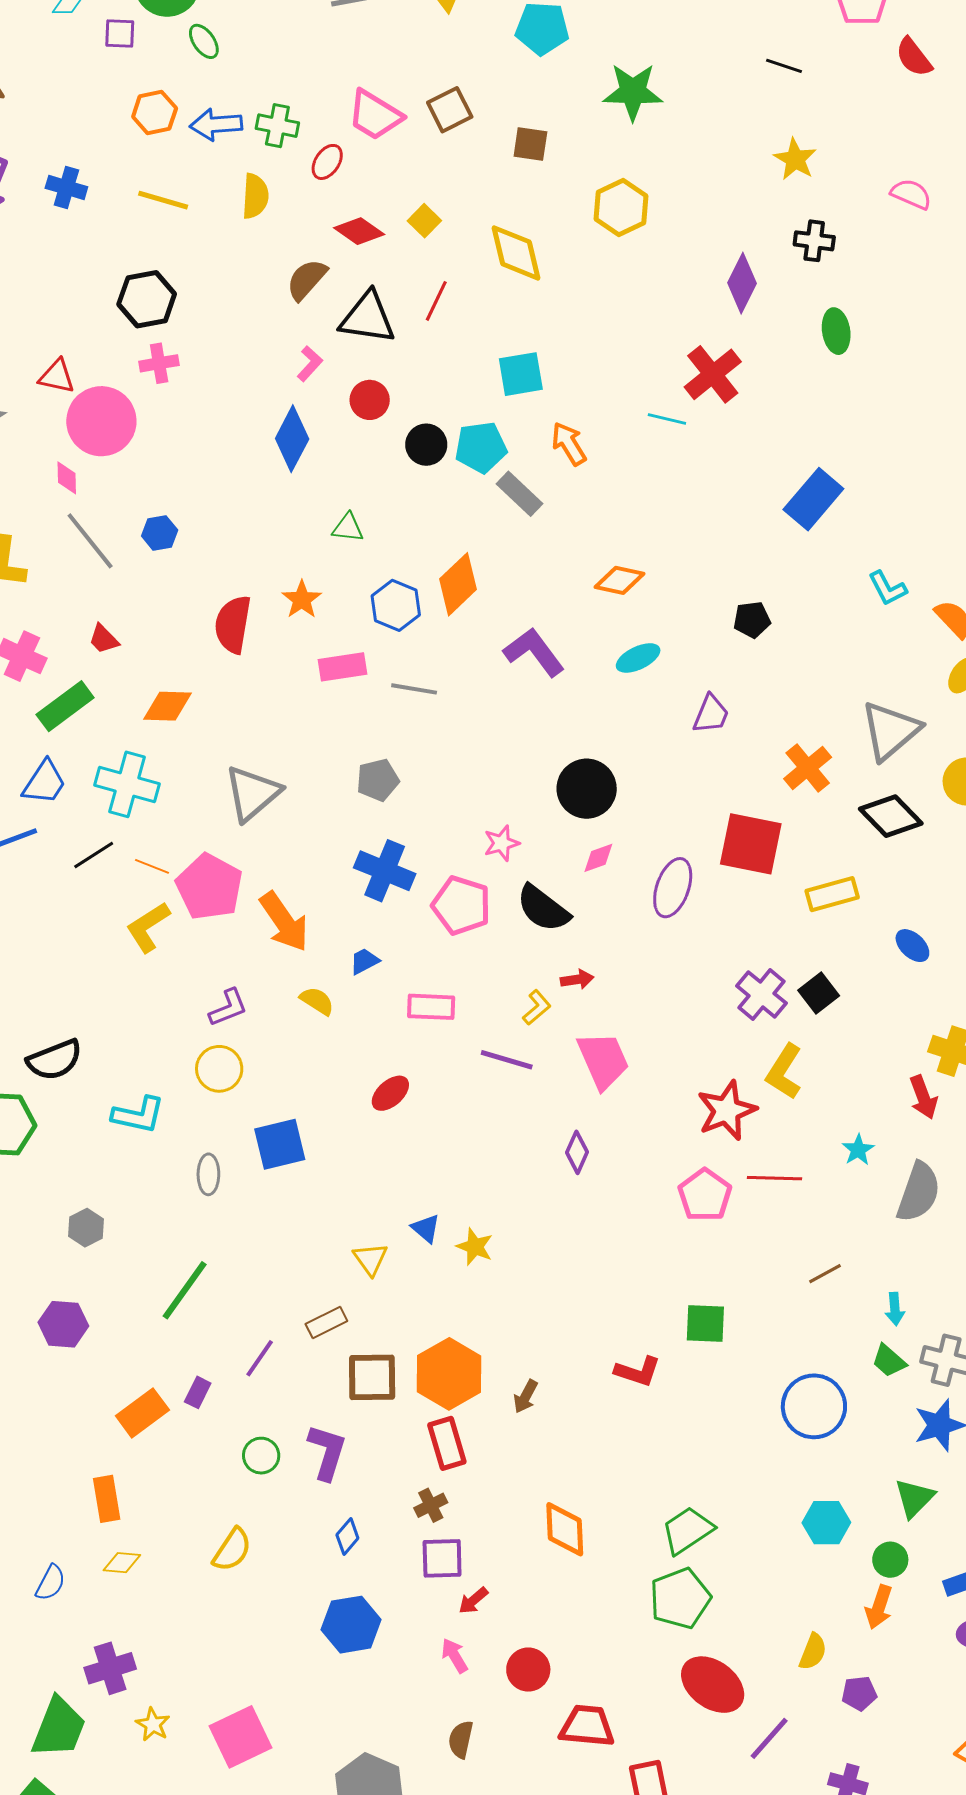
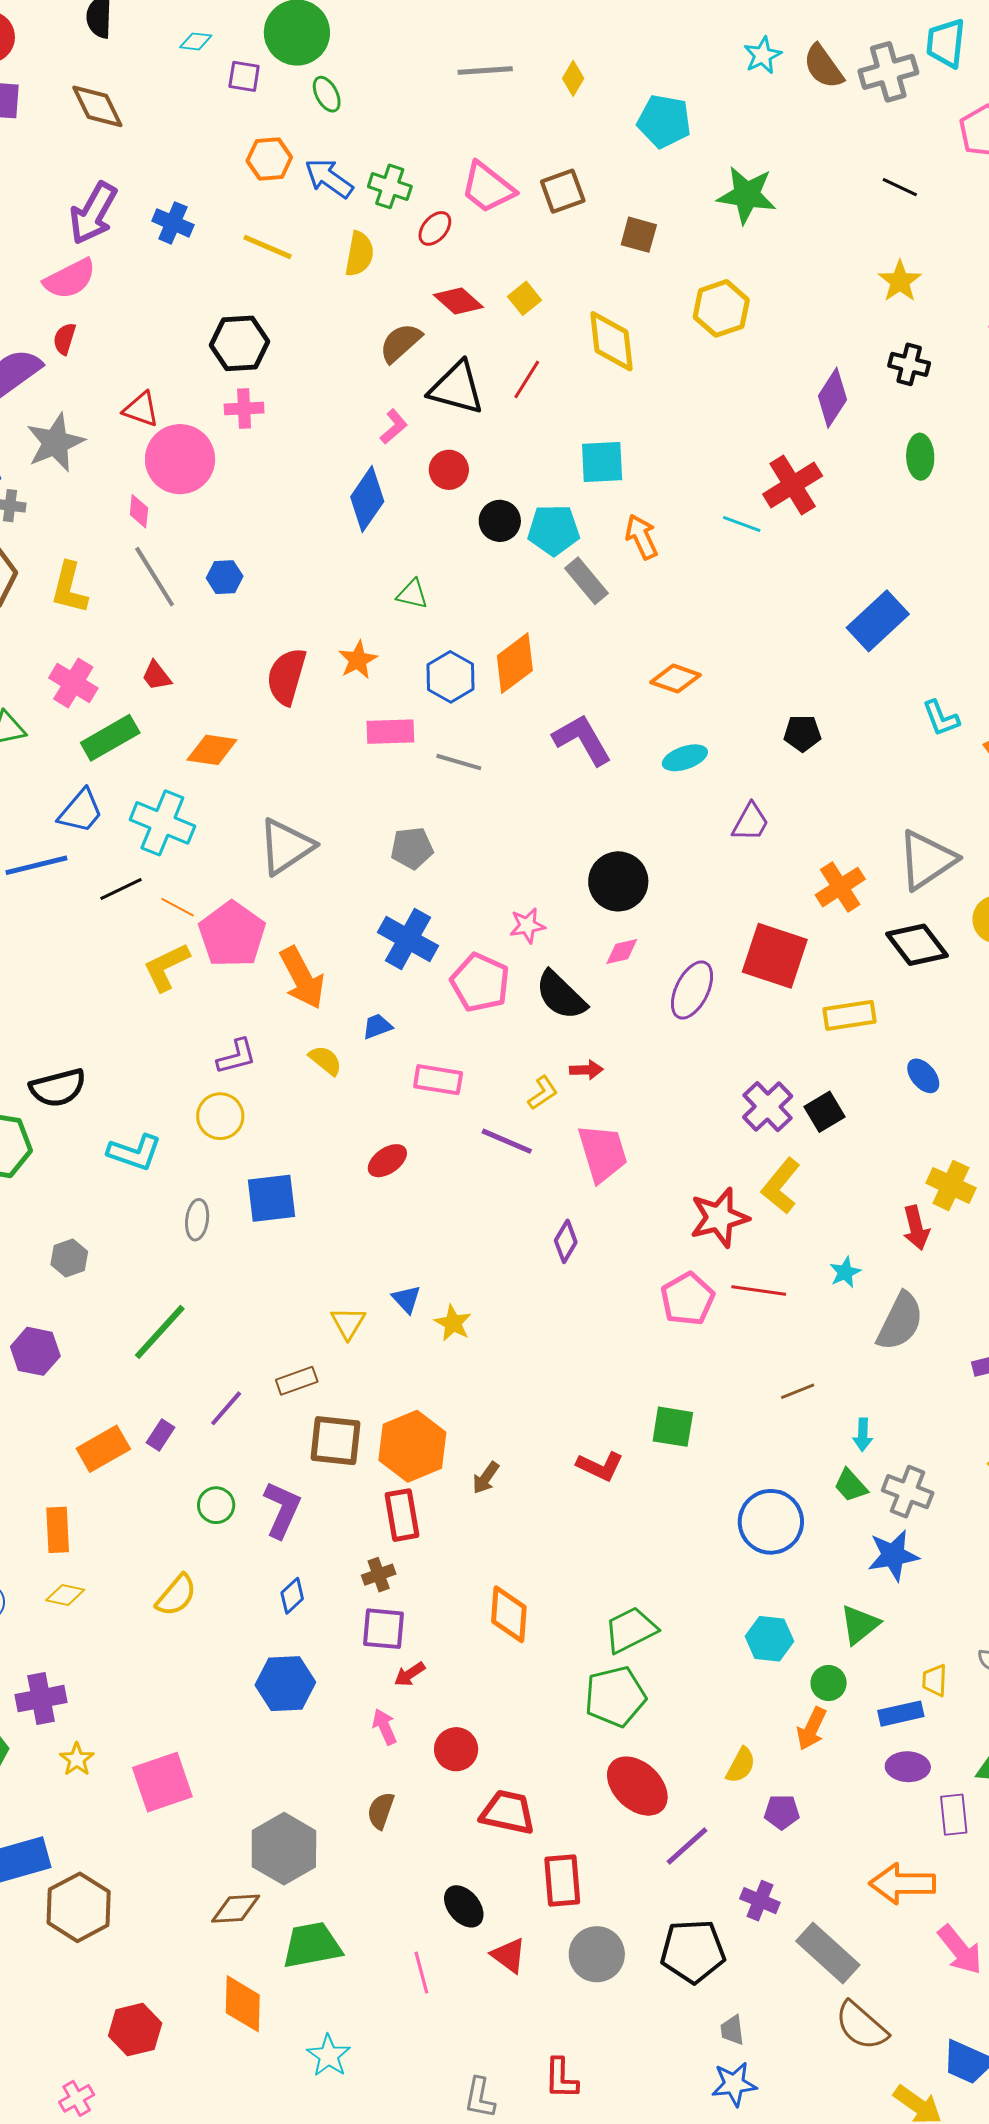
blue arrow: (216, 125) -> (329, 178), turned 33

